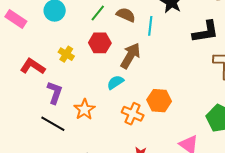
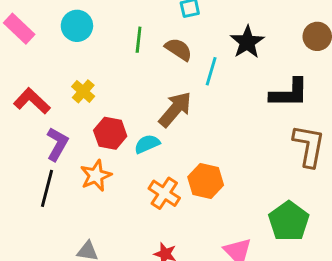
green line: (98, 13) -> (139, 40), turned -42
red hexagon: (100, 43) -> (110, 133), moved
black line: (53, 124) -> (47, 188), turned 65

